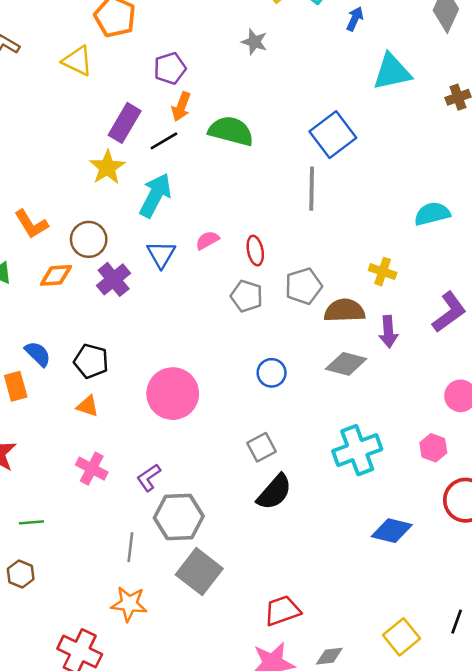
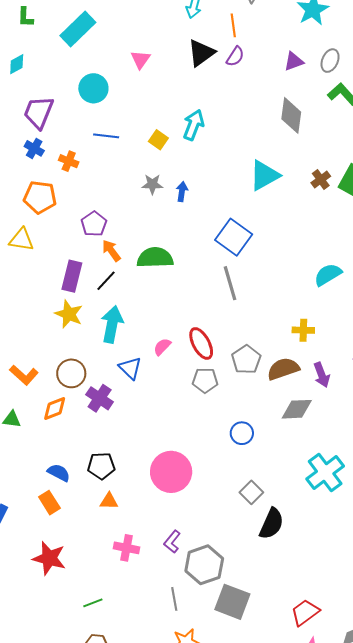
blue arrow: (355, 19) -> (182, 192), moved
orange arrow: (181, 107) -> (111, 251), turned 140
red ellipse: (255, 251) -> (201, 344), size x1.4

